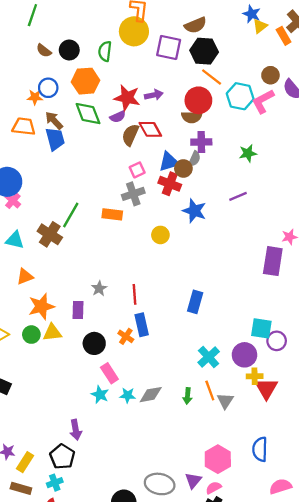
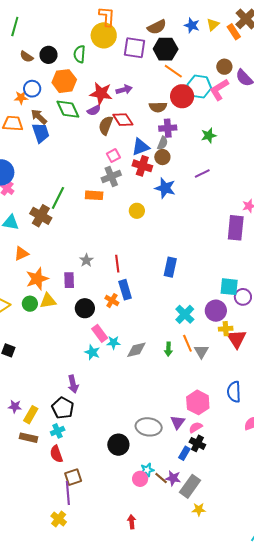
blue star: (252, 14) -> (192, 25), moved
red circle: (198, 100) -> (182, 96), moved
brown circle: (183, 168) -> (162, 157), moved
cyan star: (128, 395) -> (113, 343), moved

